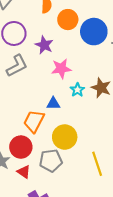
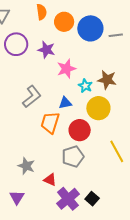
gray L-shape: (17, 66) -> (32, 97), moved
yellow circle: (65, 137) -> (98, 108), moved
red circle: (21, 147) -> (80, 130), moved
red triangle: (24, 172) -> (50, 180), moved

